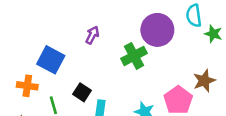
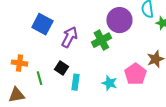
purple arrow: (92, 35) -> (69, 37), moved, size x1.5
blue square: (51, 60) -> (42, 24), moved

